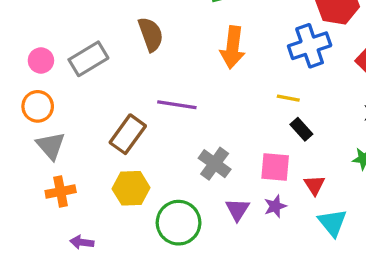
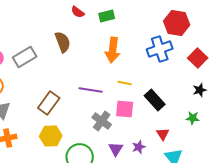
yellow line: (288, 98) -> (125, 83), moved
purple line: (177, 105) -> (91, 90), moved
black rectangle: (301, 129) -> (155, 100), size x1.5
pink square: (275, 167) -> (125, 109), moved

